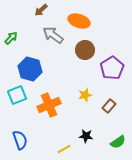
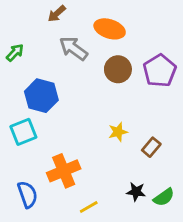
purple pentagon: (112, 68) -> (160, 71), moved
orange cross: (49, 105) -> (64, 171), moved
black star: (86, 136) -> (136, 192), moved

